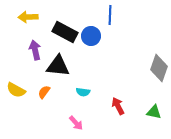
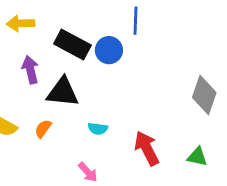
red arrow: (118, 106) -> (147, 148), size x1.4

